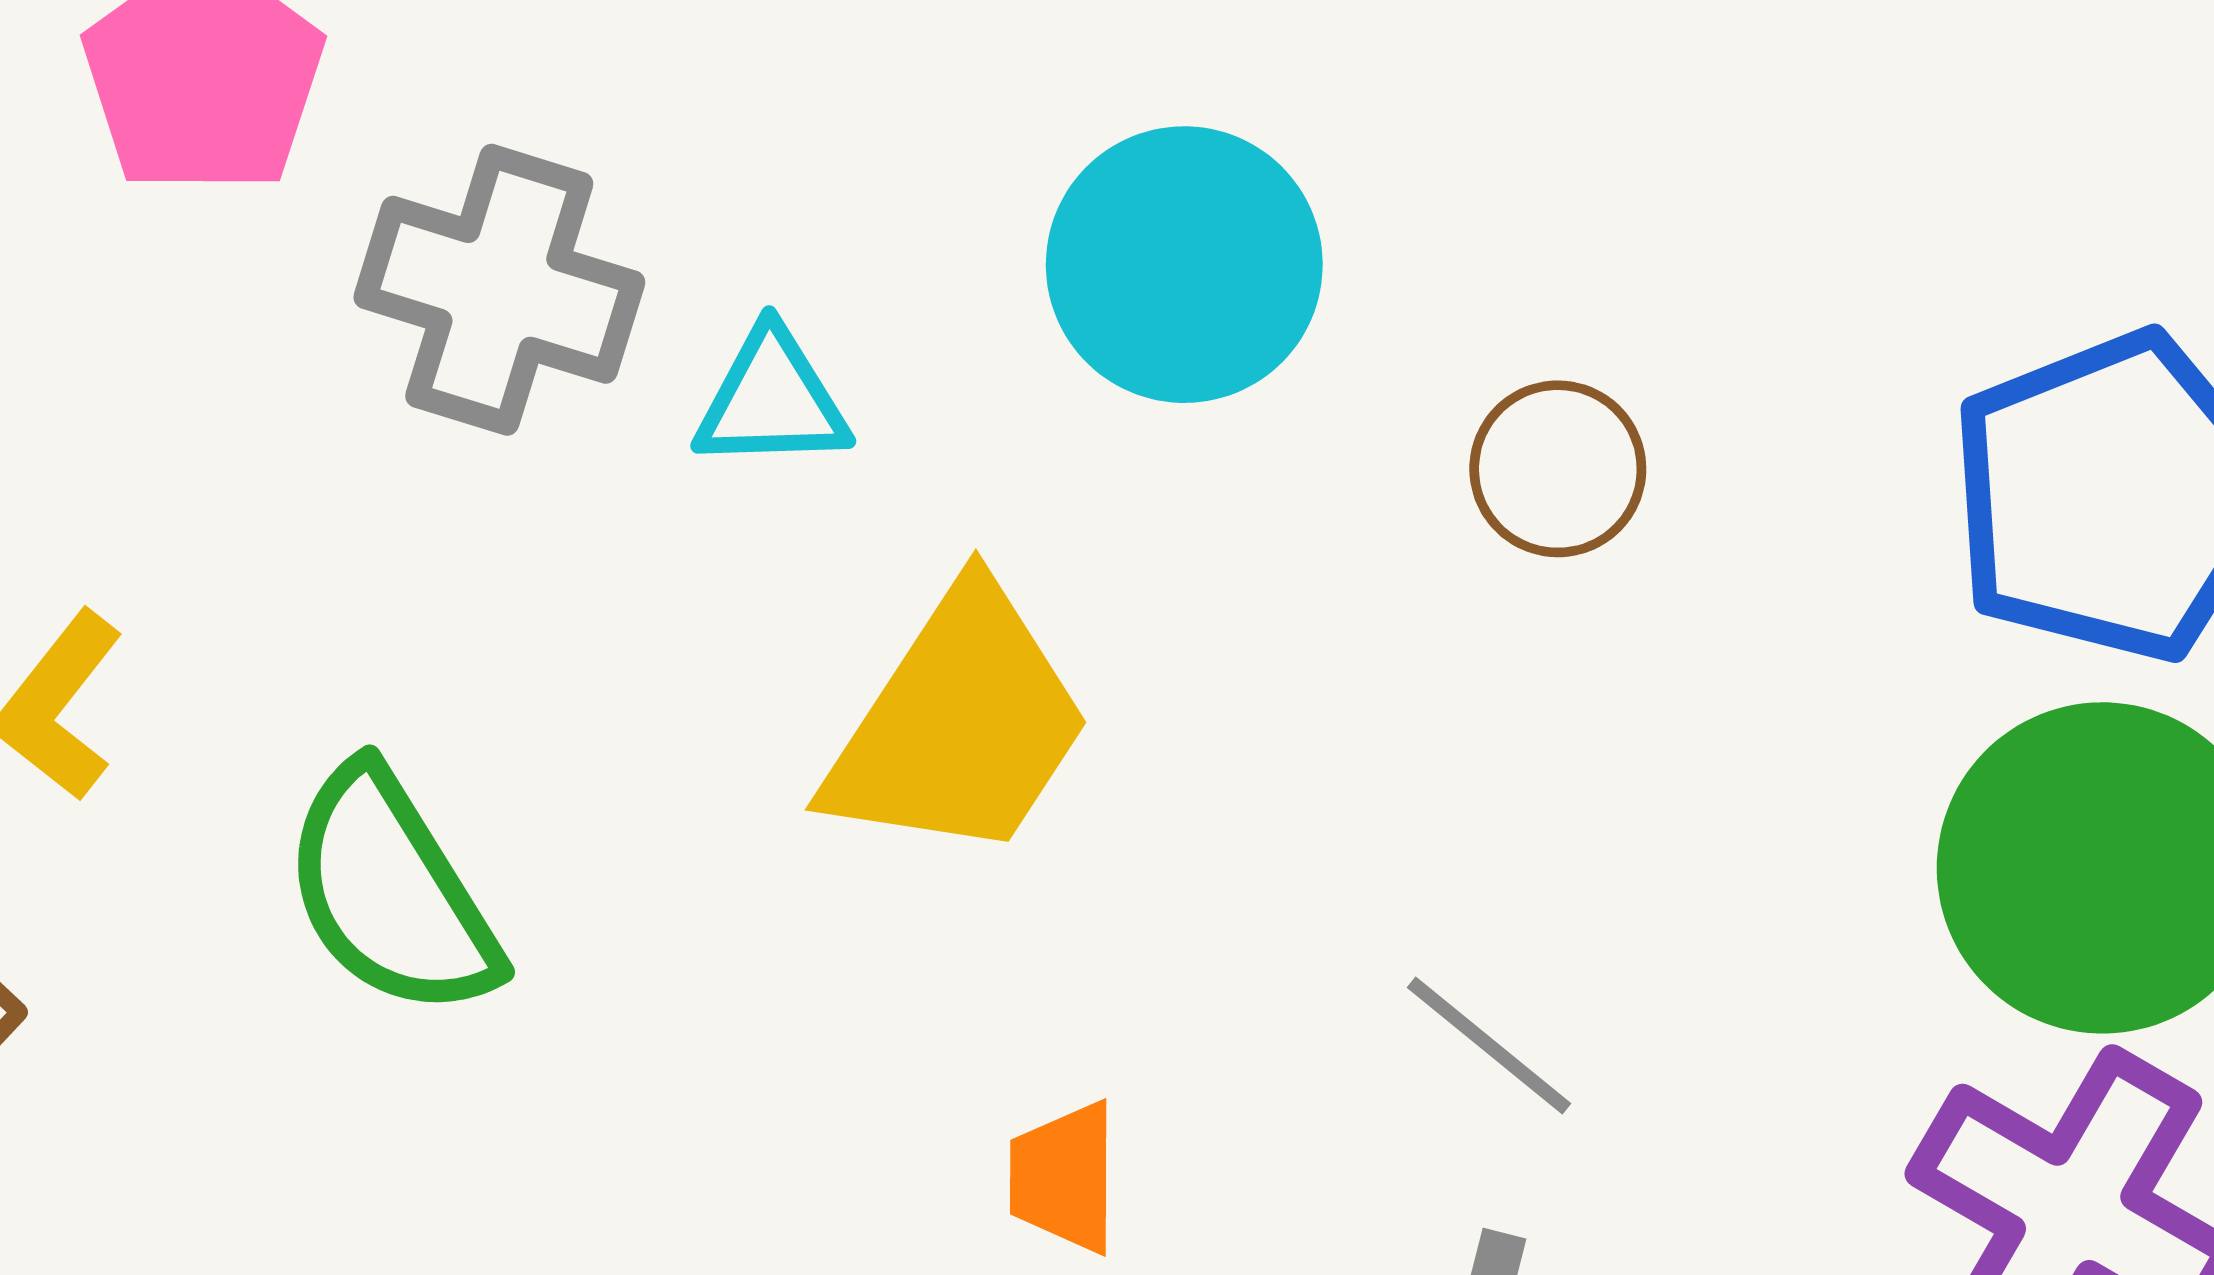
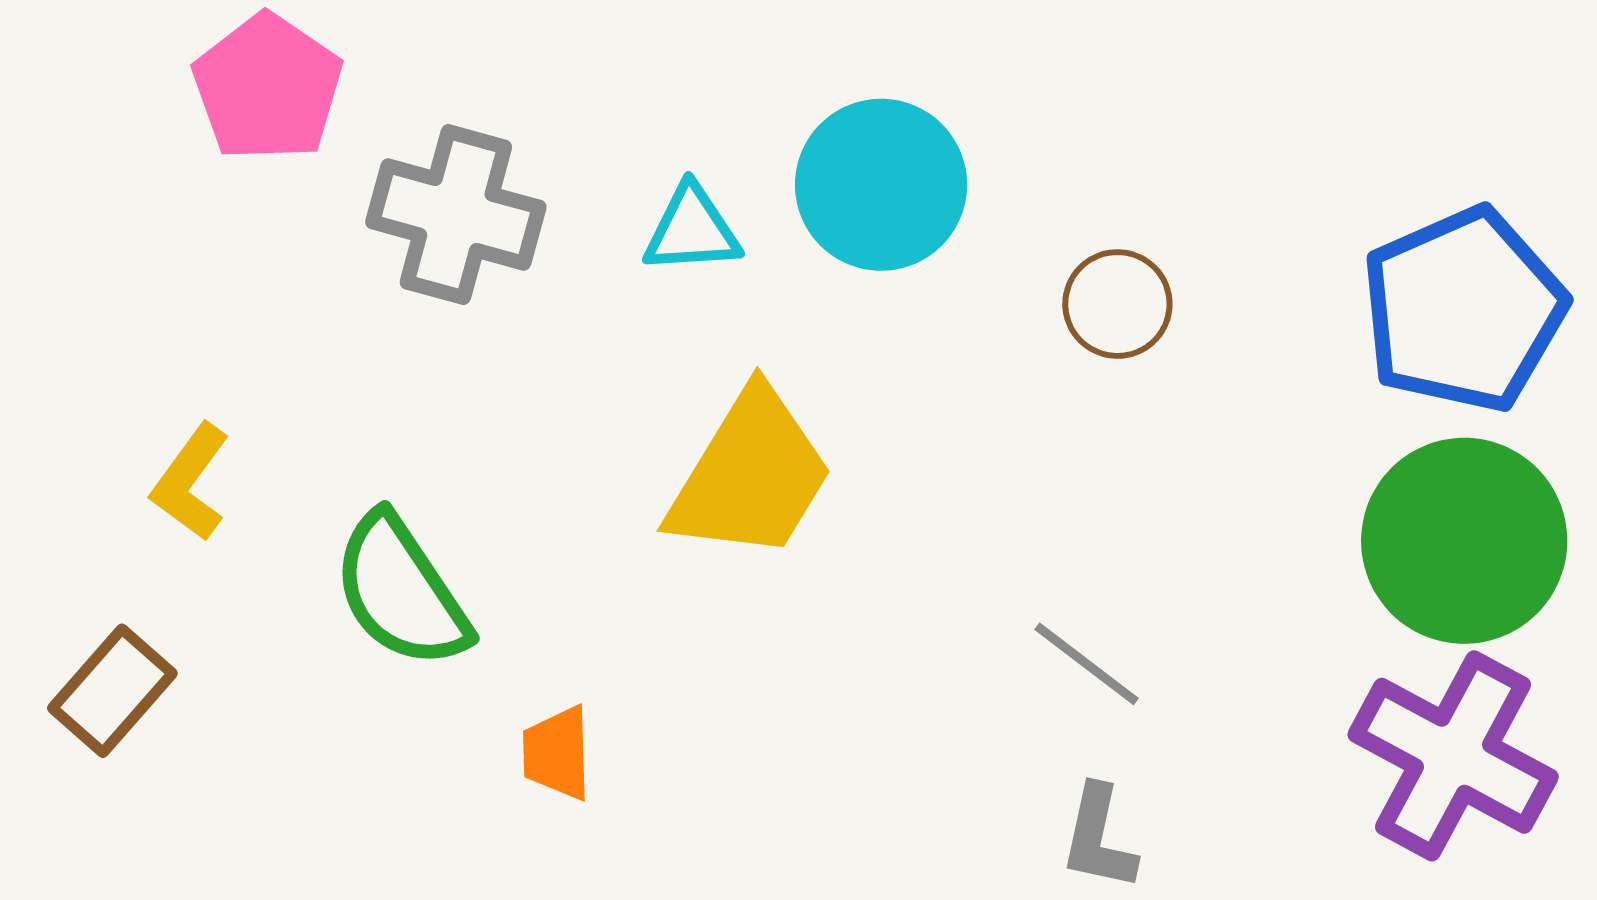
cyan triangle: (772, 400) -> (692, 230), moved
orange trapezoid: (1064, 1177) -> (557, 753), moved

